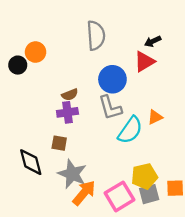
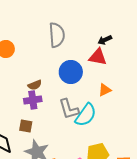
red triangle: (144, 61) -> (98, 57), turned 42
gray L-shape: (110, 108) -> (69, 109), moved
orange triangle: (155, 117) -> (105, 90), moved

